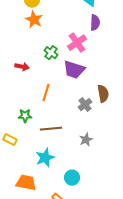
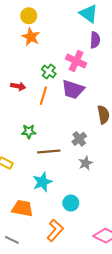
pink cross: (77, 43) -> (76, 61), turned -30
orange line: (46, 93) -> (43, 96), moved
gray cross: (85, 105) -> (79, 139), moved
green star: (25, 116) -> (29, 131), moved

